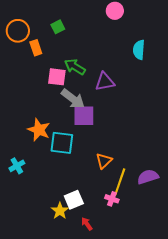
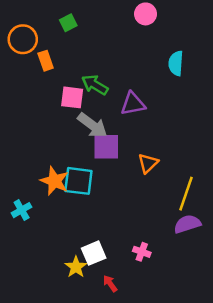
green square: (58, 27) -> (68, 23), moved
orange star: (39, 130) -> (54, 181), moved
orange triangle: (104, 161) -> (148, 163), moved
yellow line: (120, 182) -> (186, 194), moved

